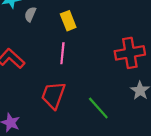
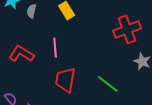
pink line: (62, 53) -> (55, 47), moved

